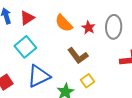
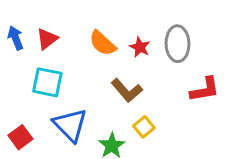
cyan square: (25, 47) -> (47, 82), turned -35
blue triangle: (39, 76) -> (70, 125), turned -45

